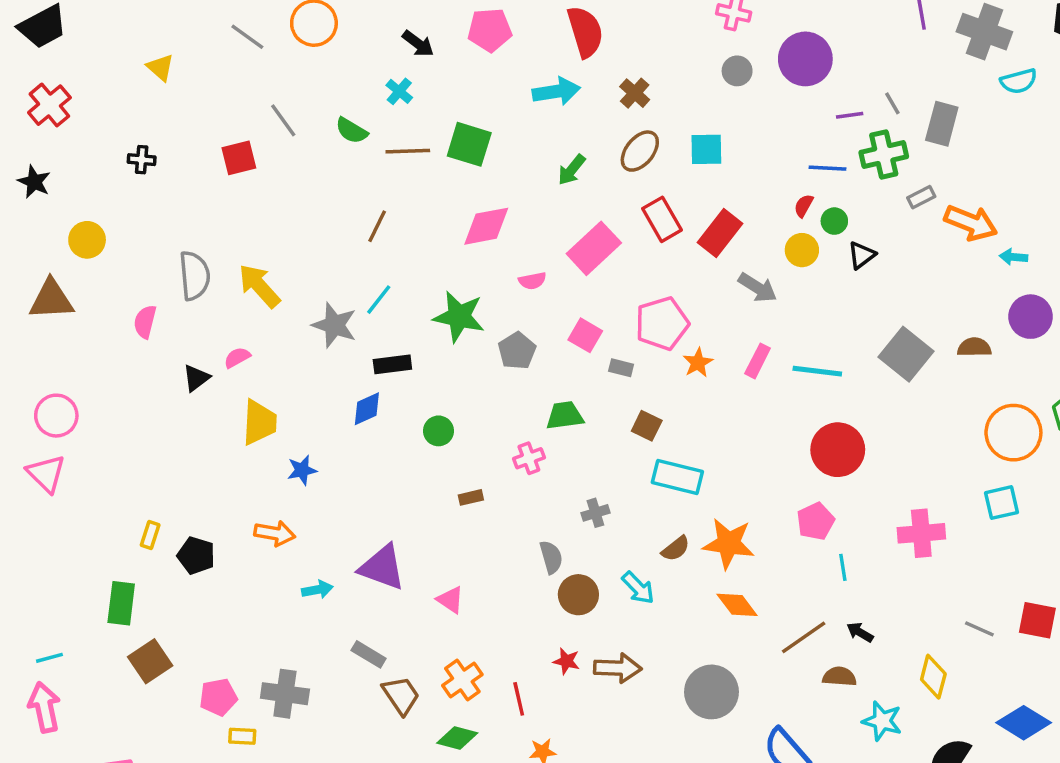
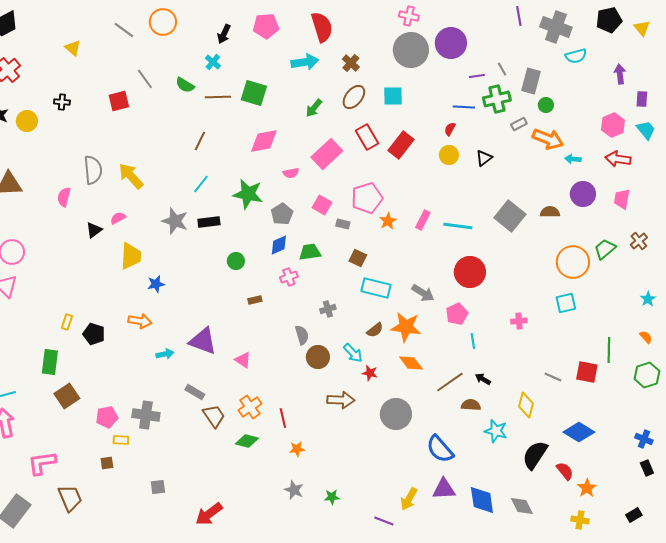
black arrow: (418, 44) -> (224, 34), turned 78
gray circle: (737, 71) -> (411, 50), size x2.0
green circle: (834, 221) -> (546, 105), moved
yellow circle: (87, 240) -> (27, 121), moved
gray arrow: (758, 288) -> (423, 293), moved
gray star: (334, 325) -> (175, 221), moved
blue diamond: (367, 409) -> (279, 245), moved
pink cross: (921, 533) -> (519, 321), size x0.6
red star: (566, 661) -> (370, 373), moved

